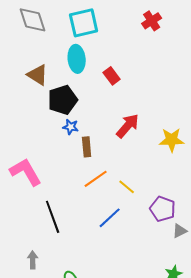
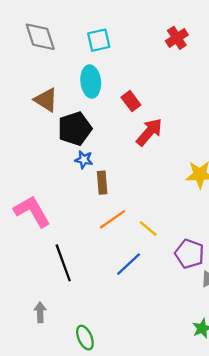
cyan square: (84, 23) -> (99, 40), size x0.7
red arrow: (128, 126) -> (149, 132), moved

